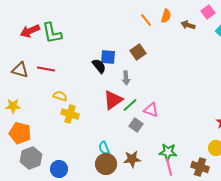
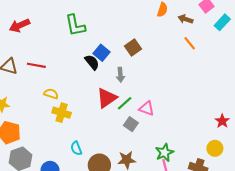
orange line: (146, 20) -> (190, 43), moved
green L-shape: (52, 33) -> (75, 25), moved
blue square: (108, 57) -> (101, 53), turned 35
cyan semicircle: (104, 148) -> (76, 148), moved
green star: (168, 152) -> (164, 153), turned -30

